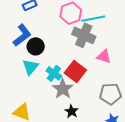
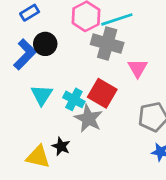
black circle: (36, 46) -> (45, 44), moved
pink triangle: (104, 57) -> (138, 68), turned 49
black star: (71, 111) -> (61, 146), moved

